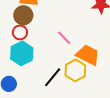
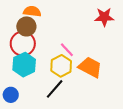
red circle: (20, 32) -> (23, 44), size x1.6
yellow hexagon: (75, 70) -> (61, 66), moved

